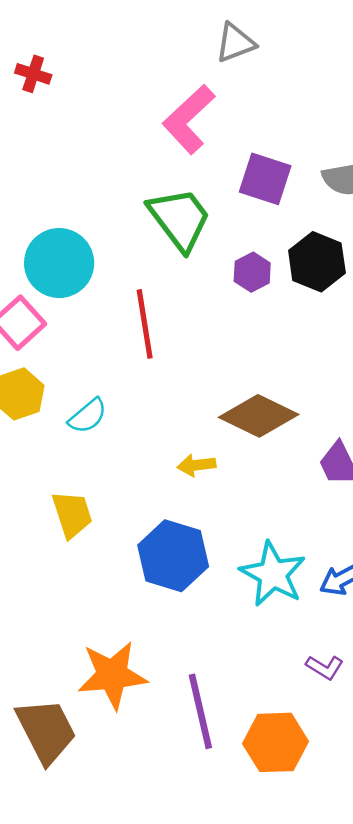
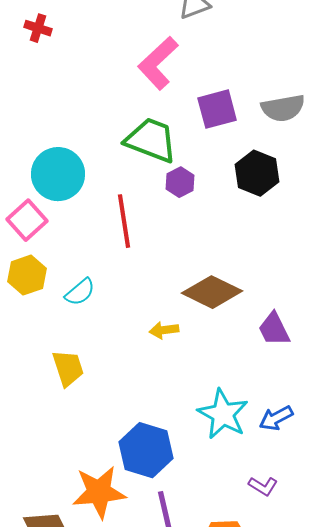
purple square: (265, 179) -> (217, 109), turned -33
green trapezoid: (180, 219) -> (151, 140), turned -32
purple hexagon: (252, 272) -> (180, 182), moved
blue hexagon: (173, 556) -> (146, 450), moved

